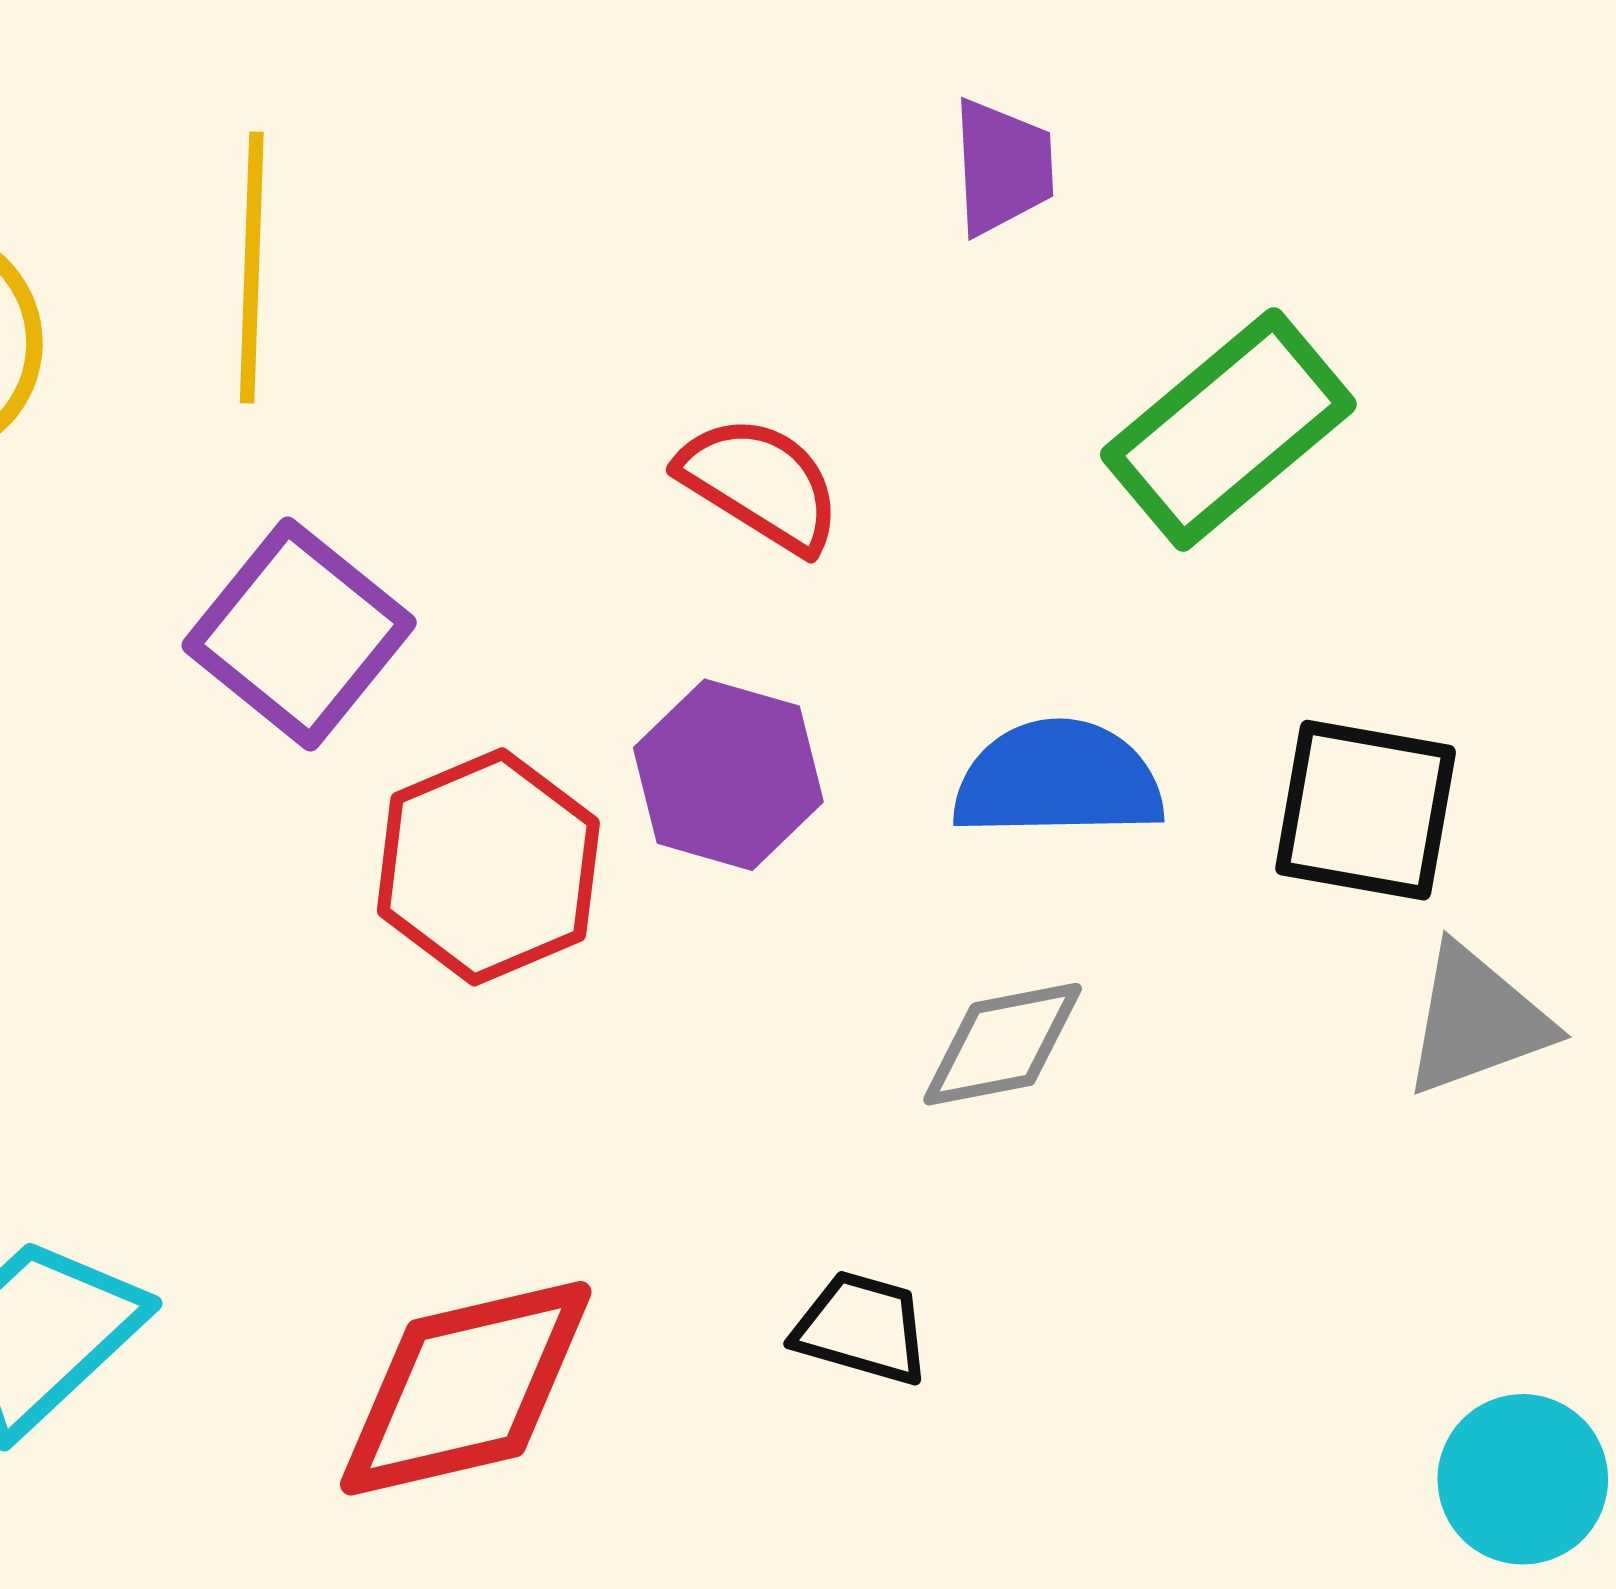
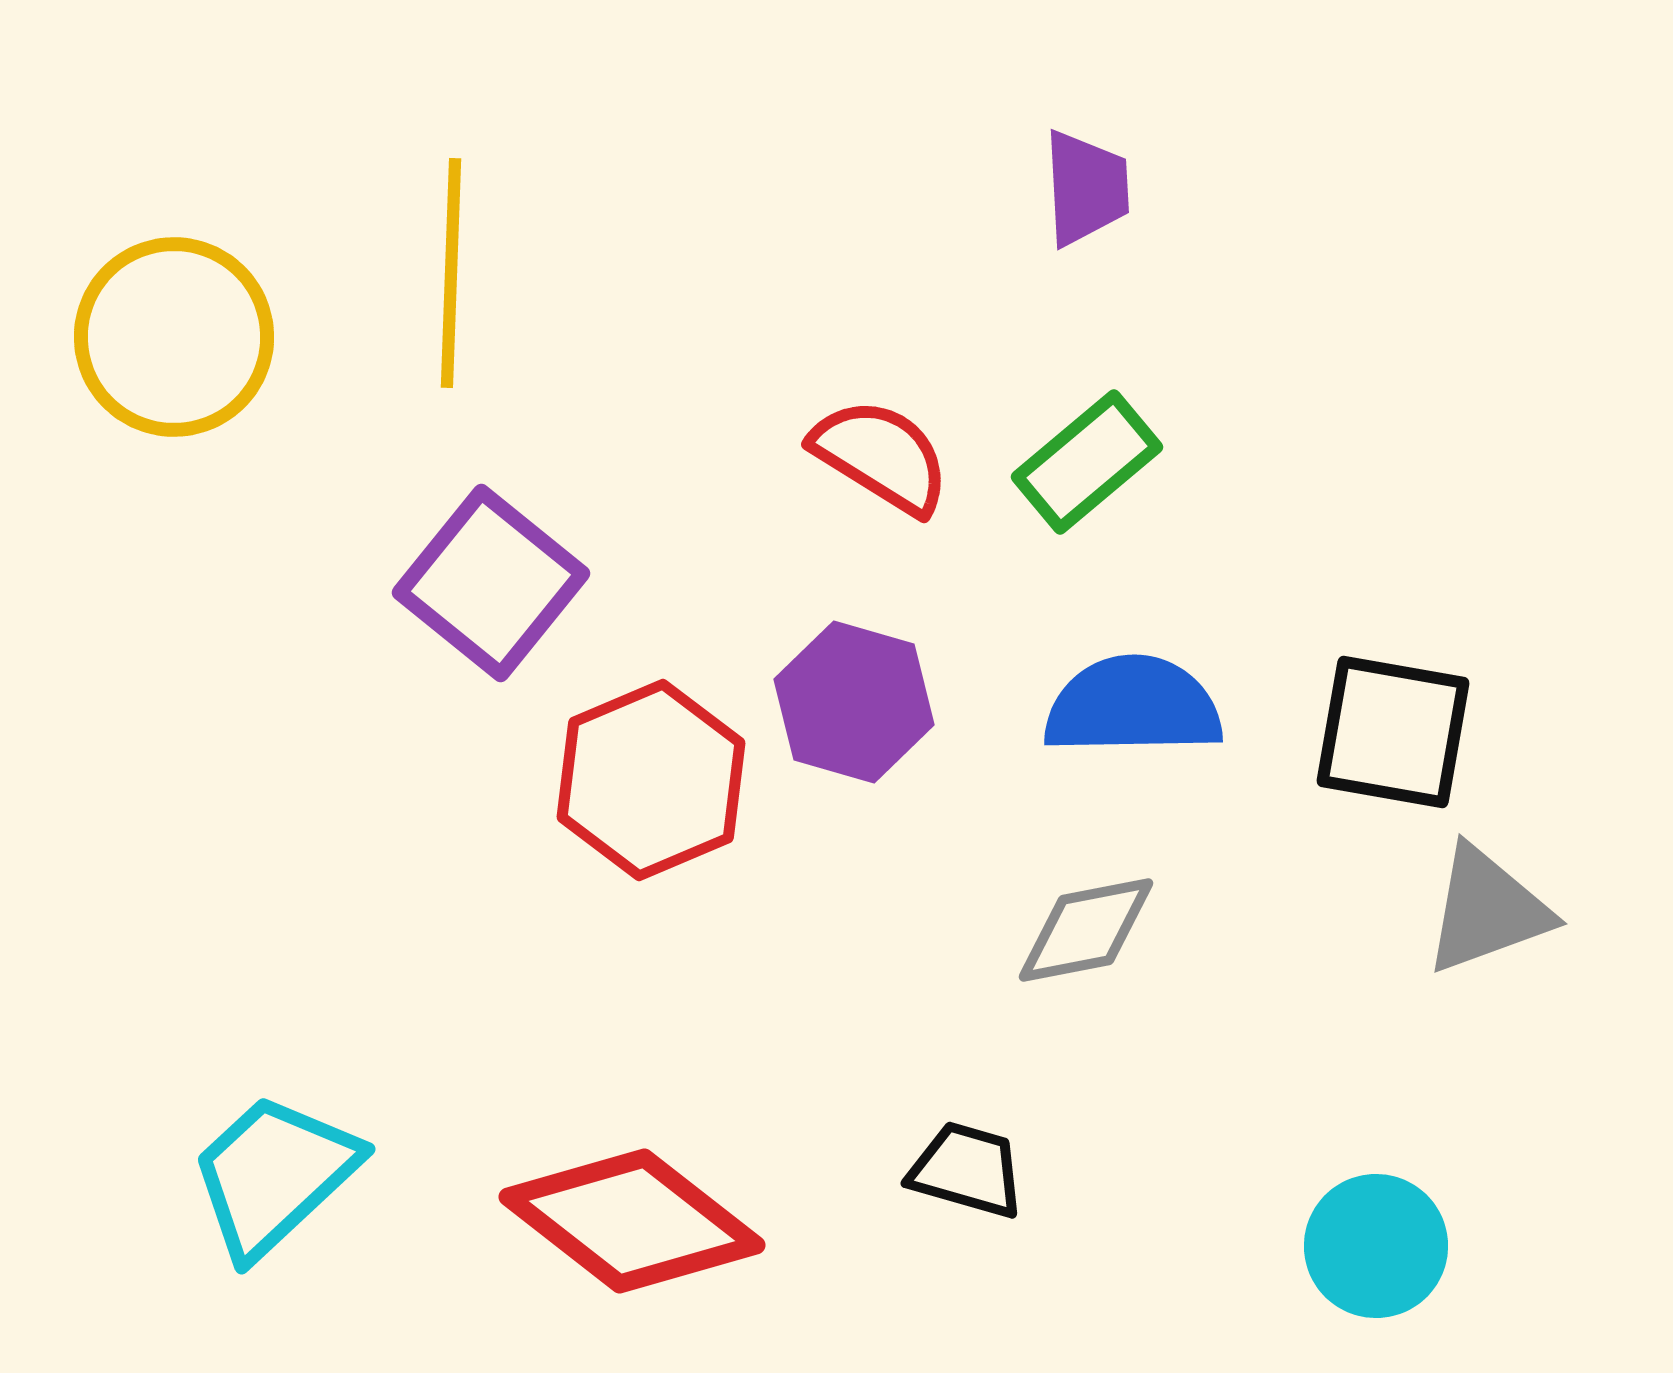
green rectangle: (1228, 429) -> (1087, 462), moved, size x0.7
red diamond: (466, 1388) -> (632, 1221), turned 51
cyan circle: (1523, 1479) -> (1376, 1246), moved

